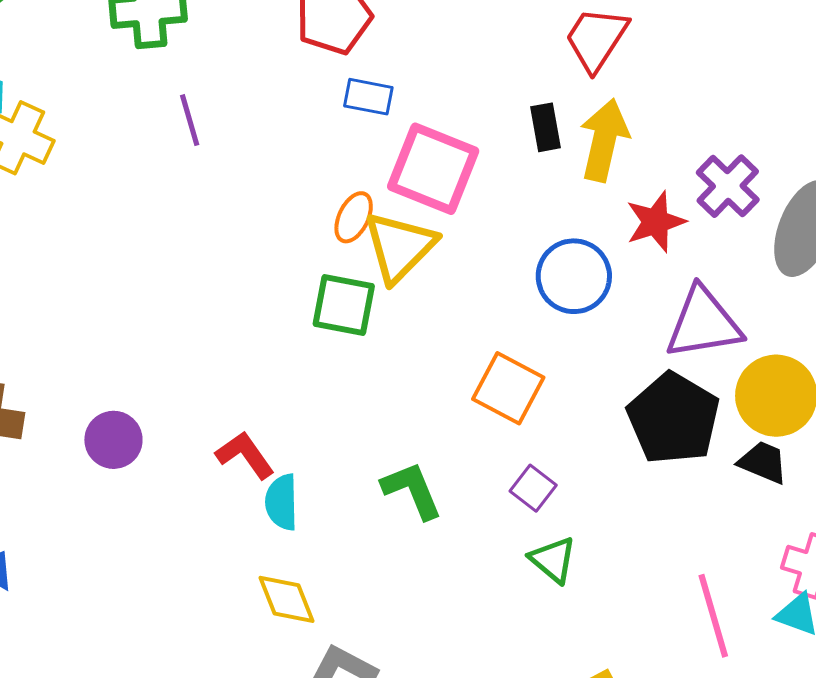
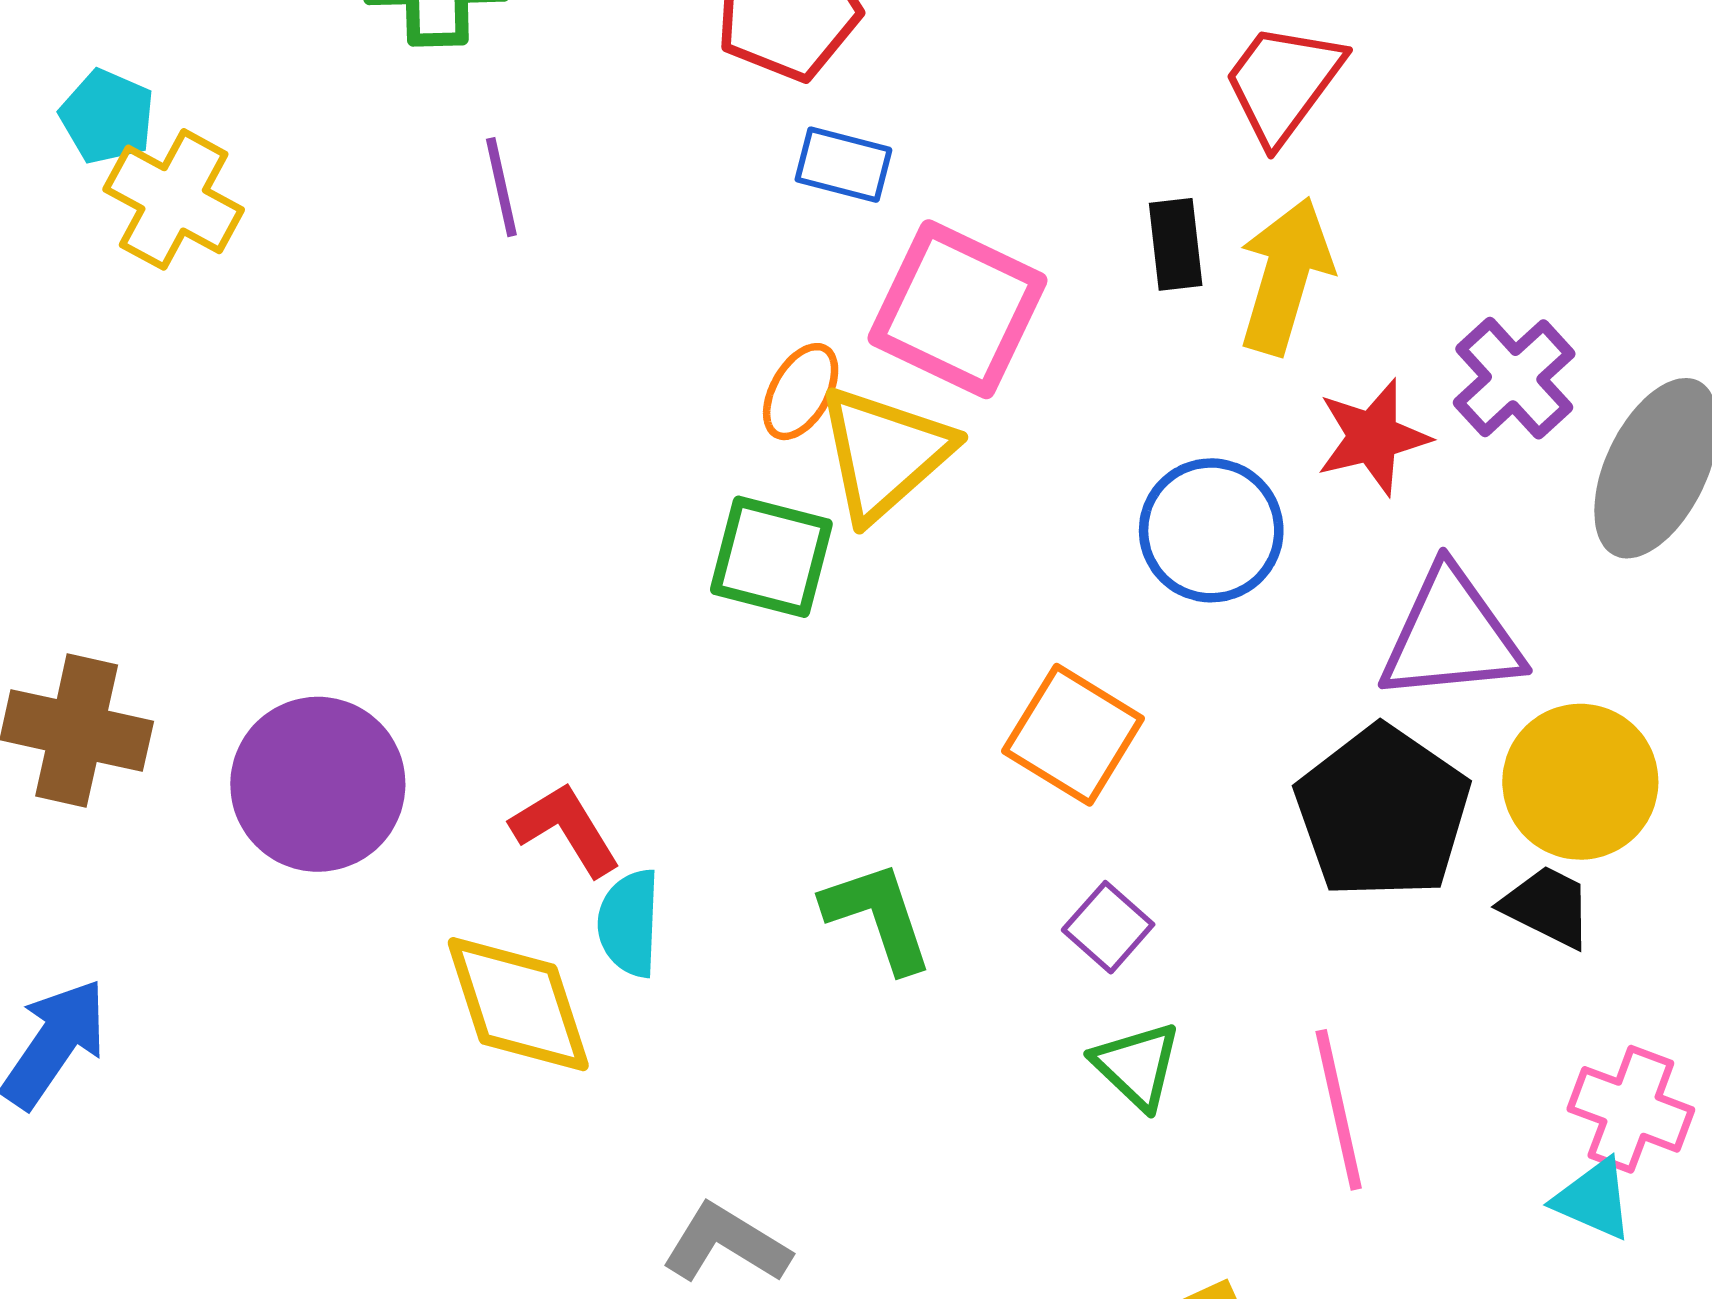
purple circle: (113, 440) -> (318, 784), size x1.6
yellow diamond: (287, 599) -> (518, 1004), moved, size x1.4
pink line: (713, 616) -> (1339, 1110), moved

